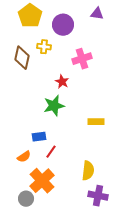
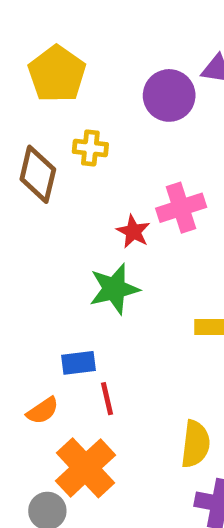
purple circle: (63, 25) -> (169, 95), moved
pink cross: (82, 59) -> (181, 208), moved
red line: (51, 152) -> (107, 399), turned -48

